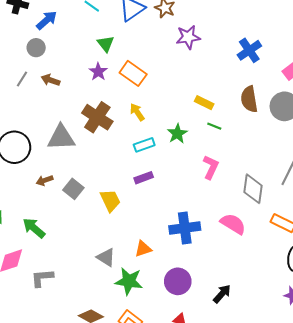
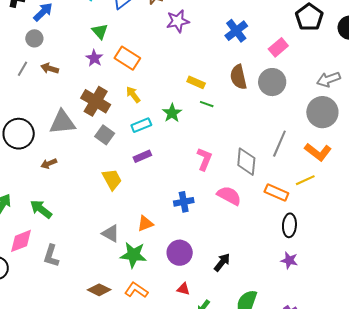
pink L-shape: (211, 167) -> (204, 159), moved
gray square: (73, 189) -> (105, 135), moved
blue cross: (185, 228) -> (184, 202), size x0.7
gray L-shape: (42, 278) -> (51, 256), turned -65

